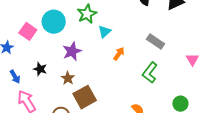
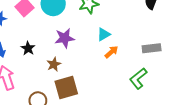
cyan triangle: (105, 32) -> (104, 34), moved
gray rectangle: (155, 42) -> (152, 48), turned -54

